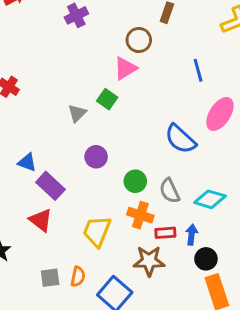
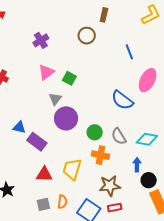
purple cross: (76, 15) -> (41, 40), moved
pink triangle: (125, 68) -> (46, 72), moved
gray triangle: (77, 113) -> (55, 99), moved
purple circle: (96, 157) -> (66, 118), size x1.5
red triangle: (41, 220) -> (44, 174), moved, turned -30
red rectangle: (165, 233) -> (115, 208), moved

